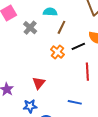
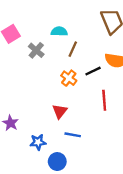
red triangle: (39, 83) -> (60, 111), moved
blue line: (75, 102) -> (73, 135), moved

